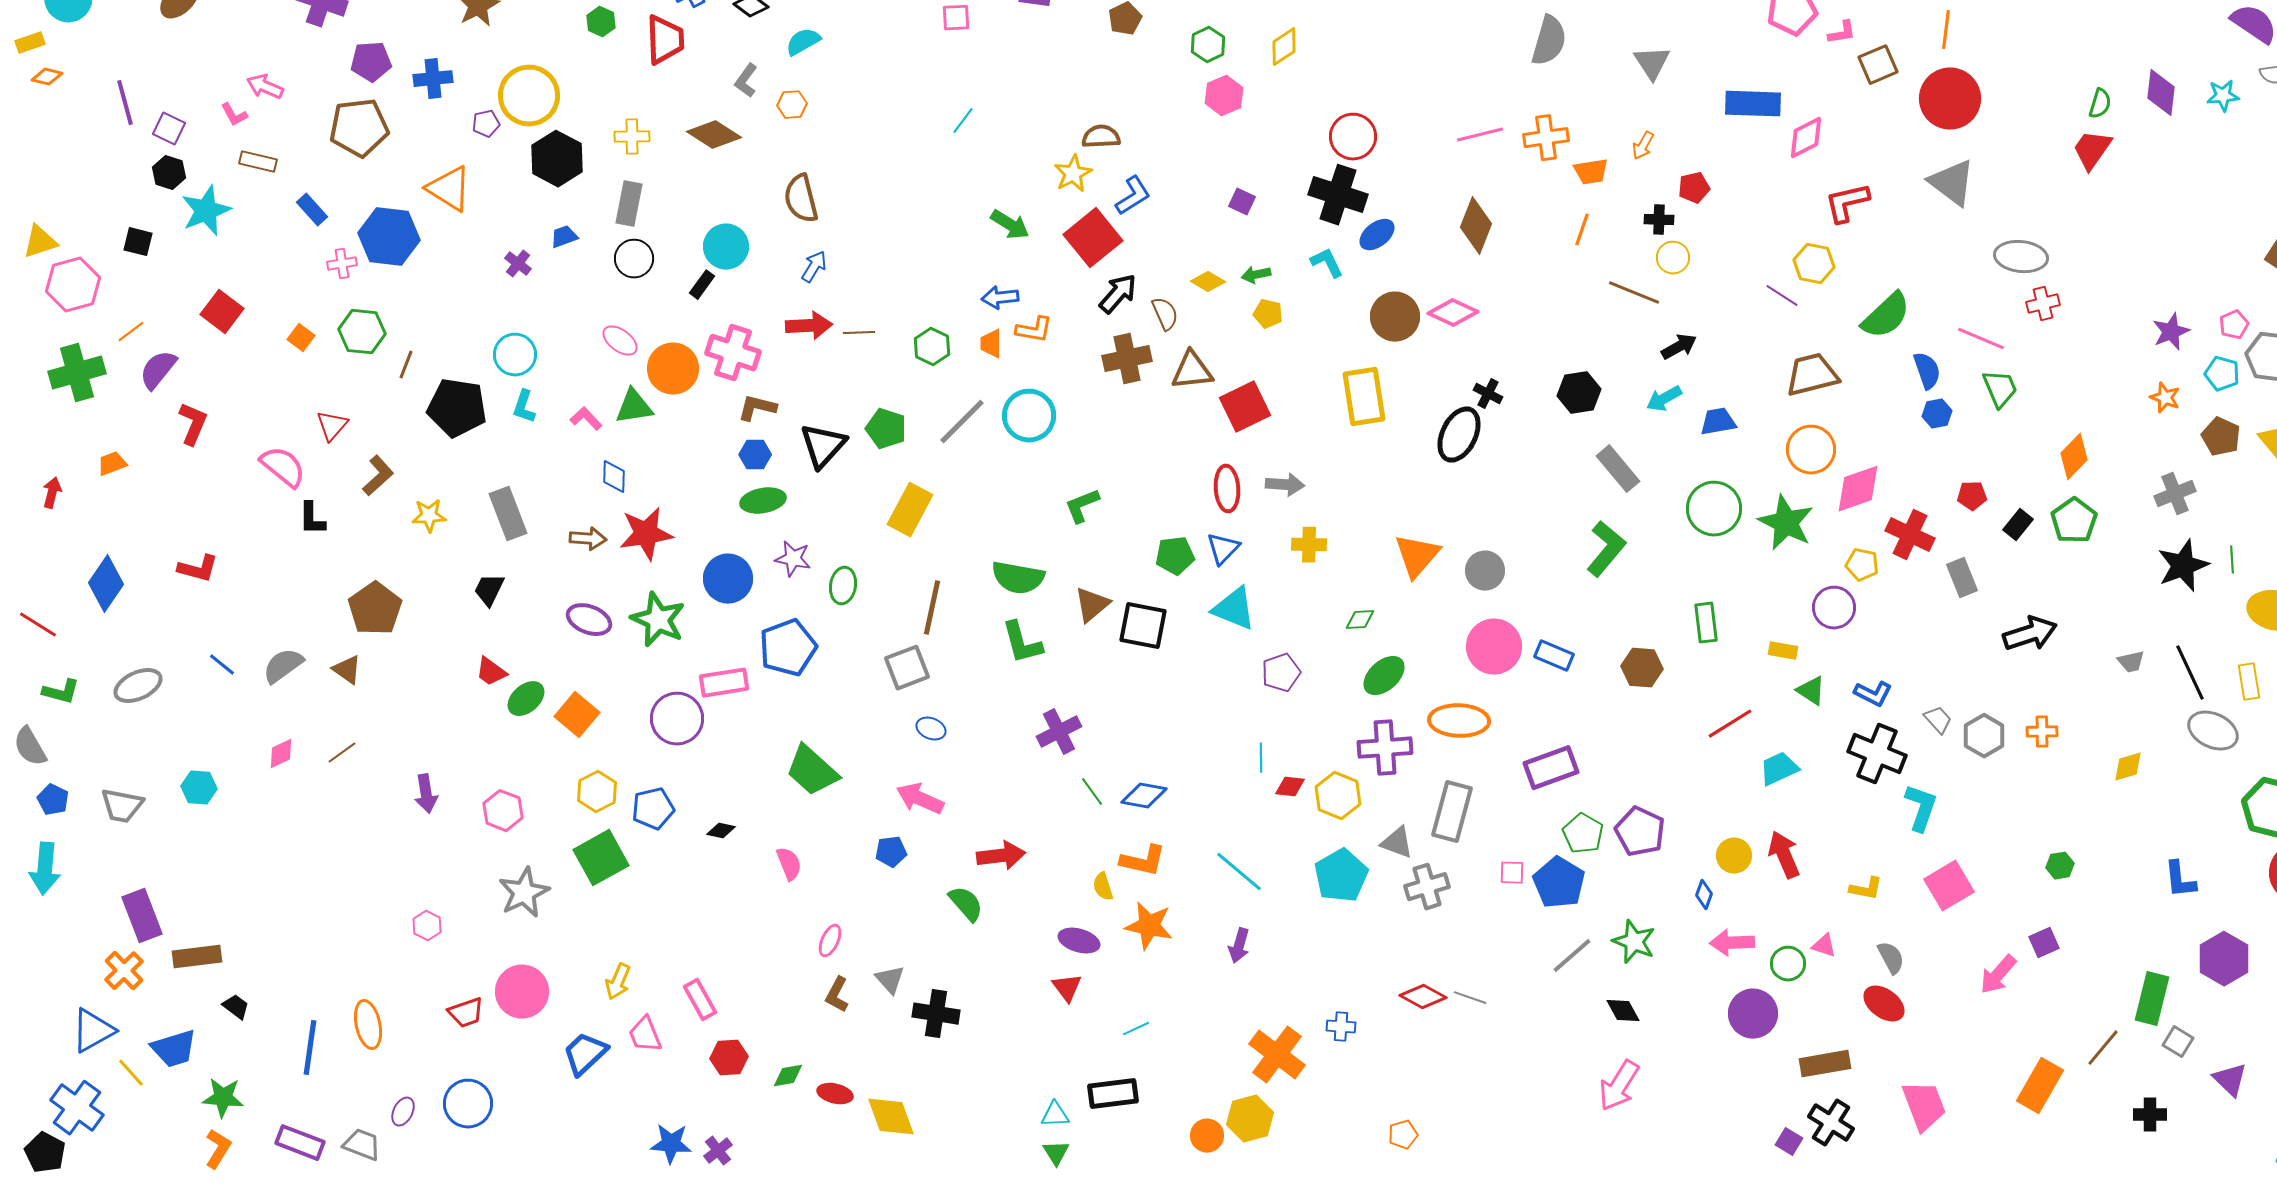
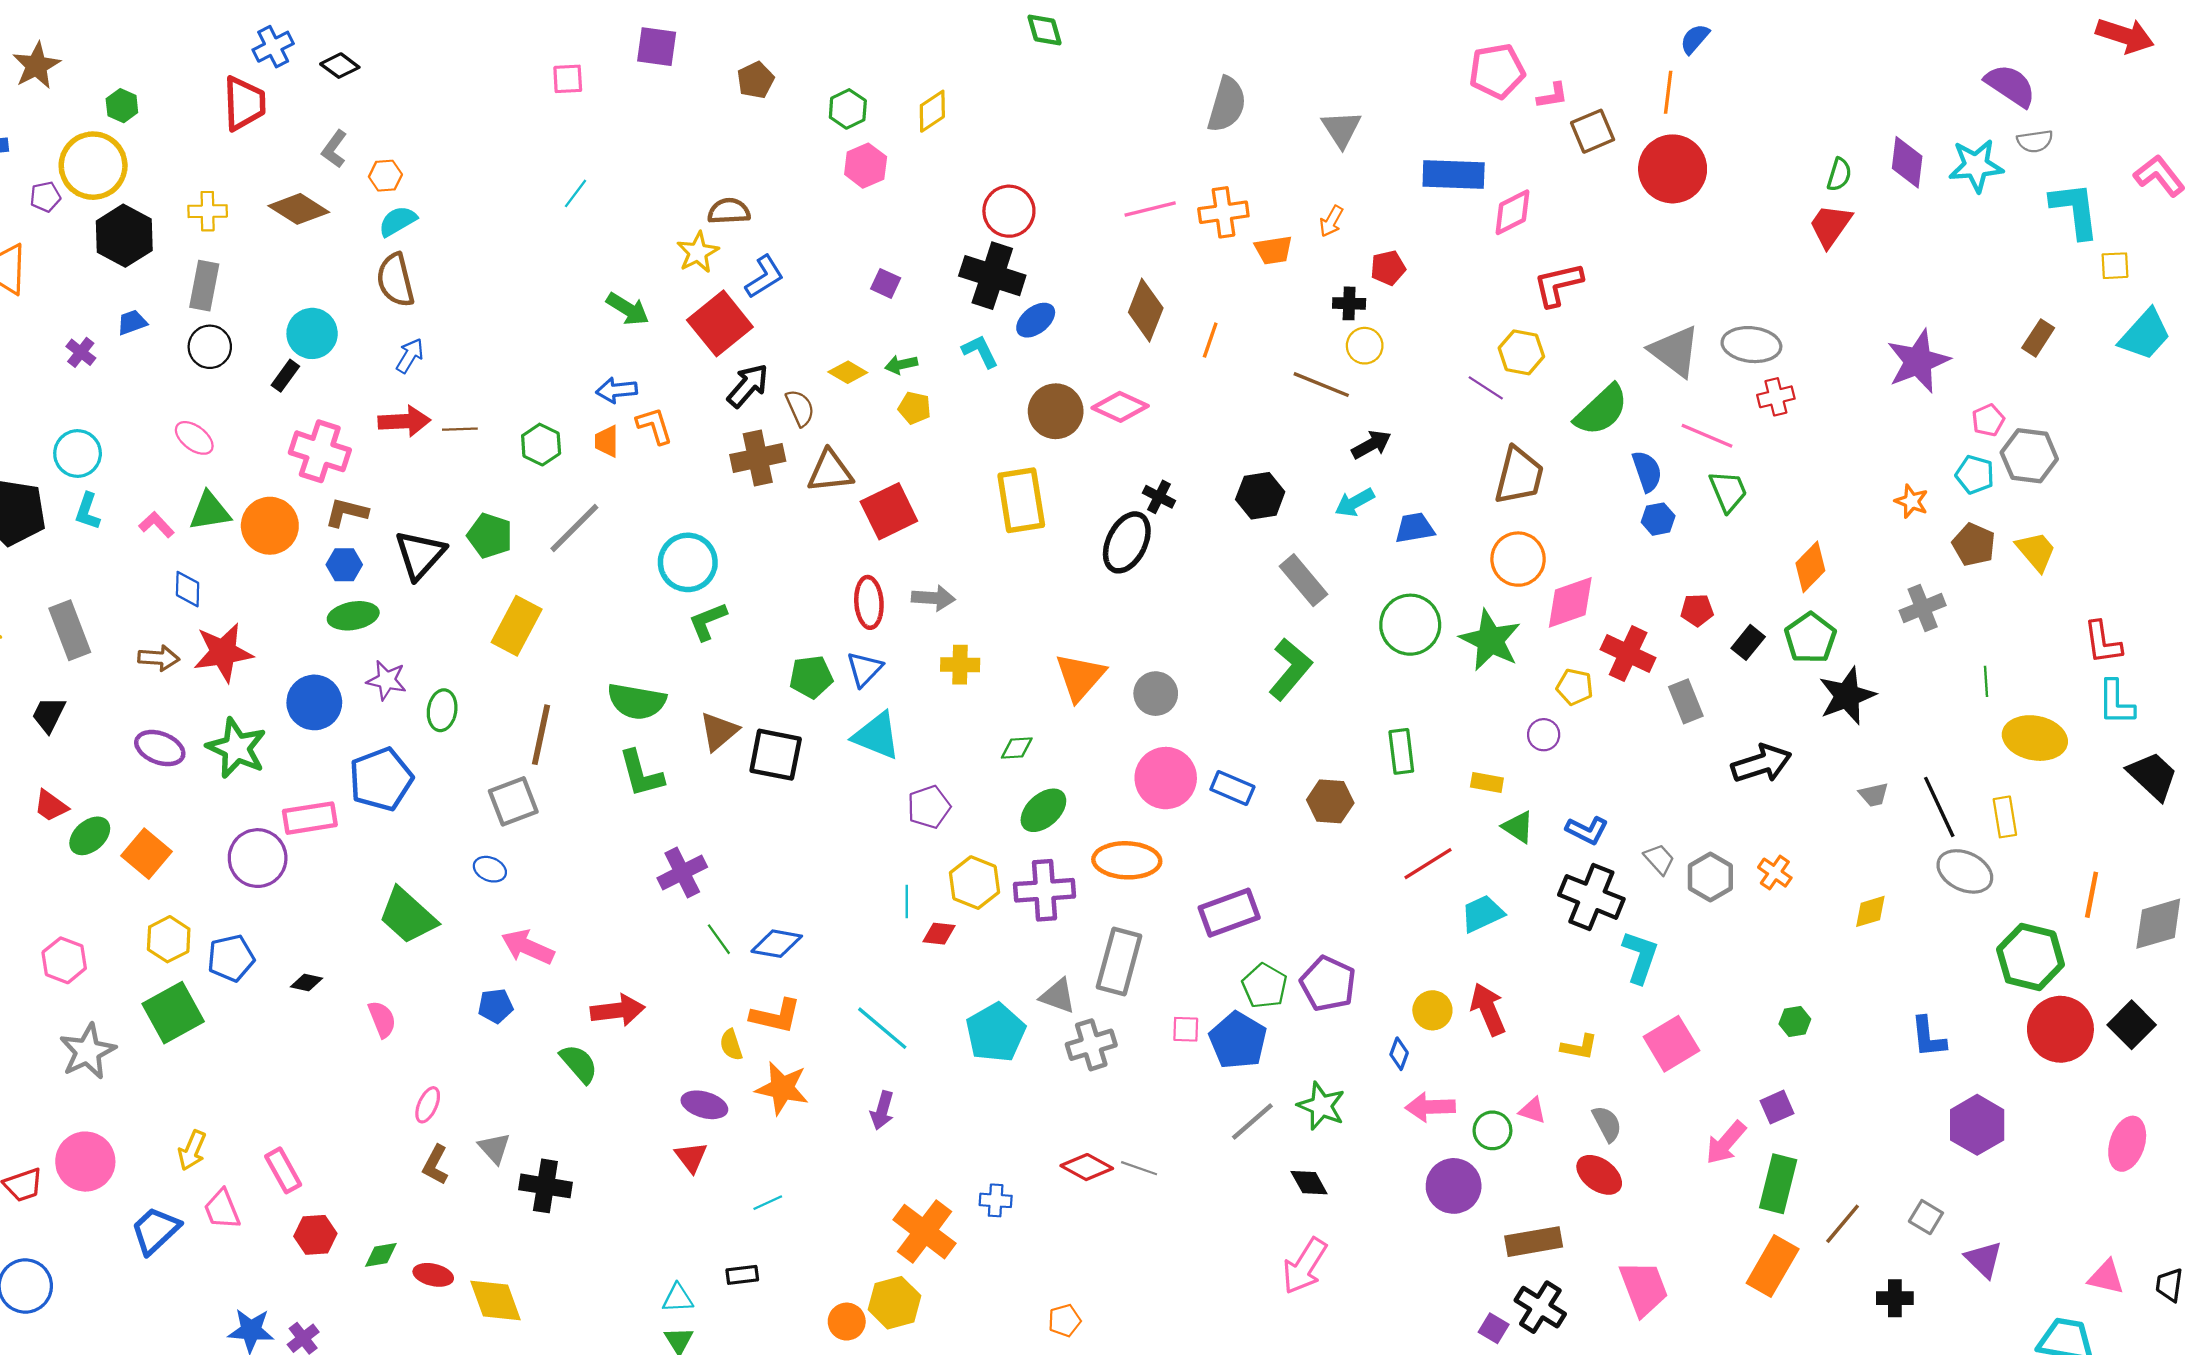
green hexagon: (601, 22) -> (122, 106), moved
cyan semicircle: (803, 42) -> (398, 221), moved
cyan star: (2223, 96) -> (1976, 166), size x1.5
gray triangle: (1952, 183) -> (1675, 351), moved
orange line: (1582, 230) -> (1210, 340), moved
orange L-shape: (1034, 330) -> (654, 426), turned -117
purple star: (2171, 332) -> (1918, 361), moved, size x1.5
orange circle: (673, 369) -> (270, 526), moved
brown trapezoid: (1812, 375) -> (1519, 476), turned 118
cyan circle: (1029, 416) -> (688, 562), moved
black star: (2183, 566) -> (1847, 696), moved
purple circle: (1834, 608) -> (1544, 735), size x0.7
blue ellipse: (931, 729) -> (490, 869), moved
orange cross: (2042, 732) -> (1775, 873), turned 36
yellow hexagon: (1338, 796) -> (975, 883), moved
green rectangle: (2152, 999) -> (1778, 1184), moved
black rectangle: (1113, 1094) -> (742, 1275), size x0.6

